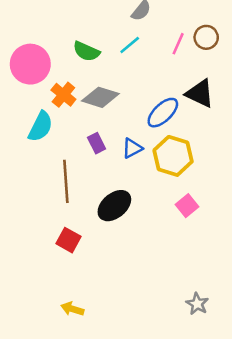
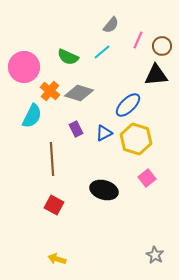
pink line: (178, 44) -> (138, 40), moved
black triangle: (200, 93) -> (156, 75), moved, turned -30
black ellipse: (114, 206) -> (104, 190), moved, turned 56

